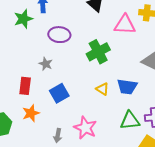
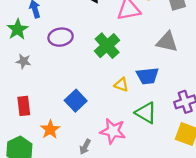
gray star: (46, 64) -> (23, 61), moved
red rectangle: (25, 86) -> (24, 106), moved
green triangle: (130, 121) -> (146, 113), moved, turned 50
gray arrow: (58, 136) -> (85, 147), turned 32

